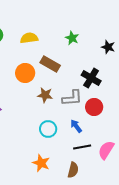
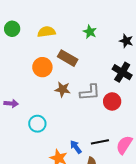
black cross: (91, 78) -> (122, 72), moved
blue arrow: (76, 126) -> (76, 147), moved
cyan circle: (48, 129) -> (37, 124), moved

